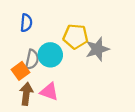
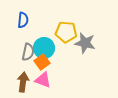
gray star: (97, 49) -> (85, 43), turned 30
orange square: (21, 71) -> (42, 62), moved

